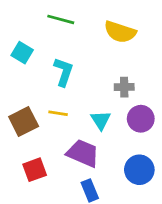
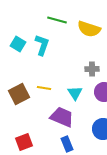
green line: (61, 19) -> (57, 20), moved
cyan L-shape: (64, 72) -> (42, 45), moved
red square: (35, 170) -> (24, 142), moved

